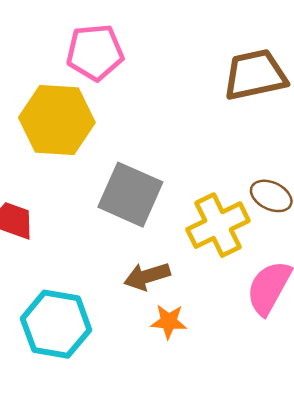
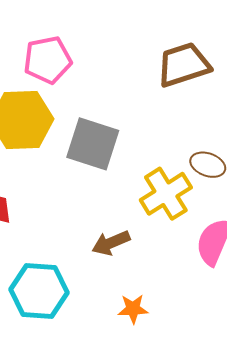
gray square: (130, 195) -> (93, 144), moved
orange star: (169, 321) -> (133, 309), moved

